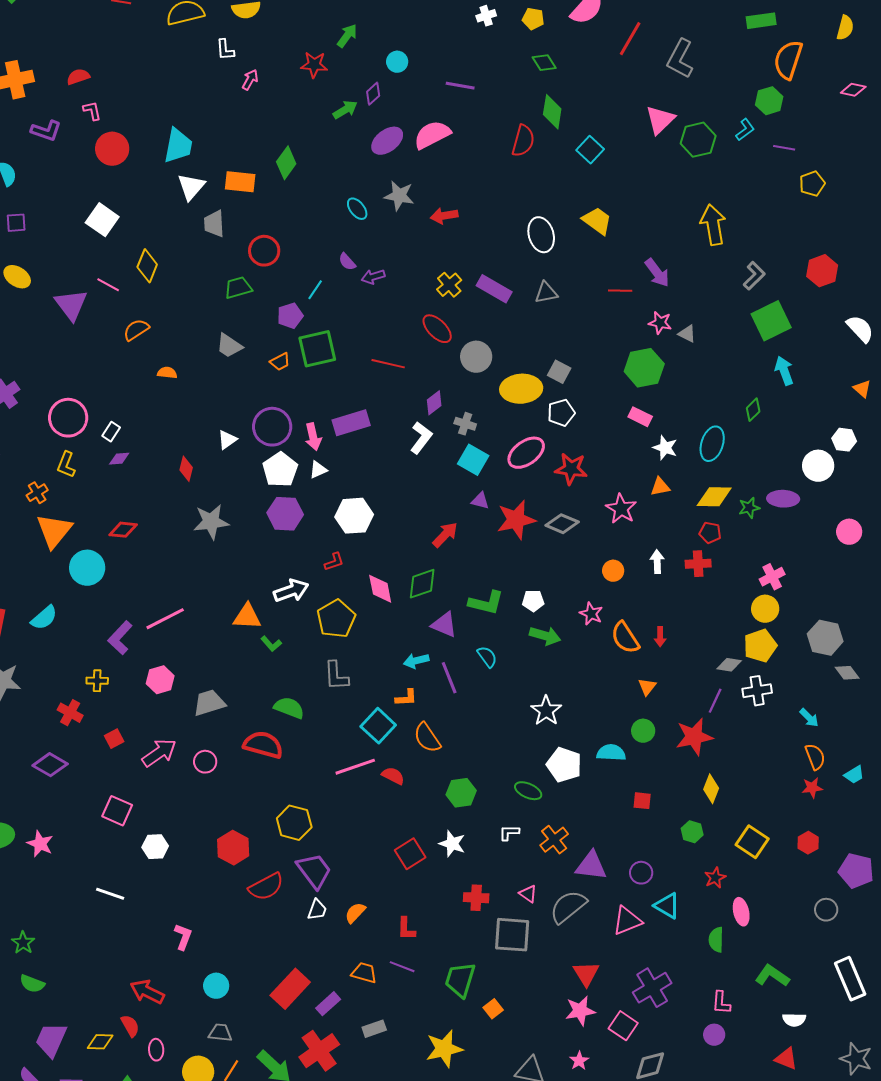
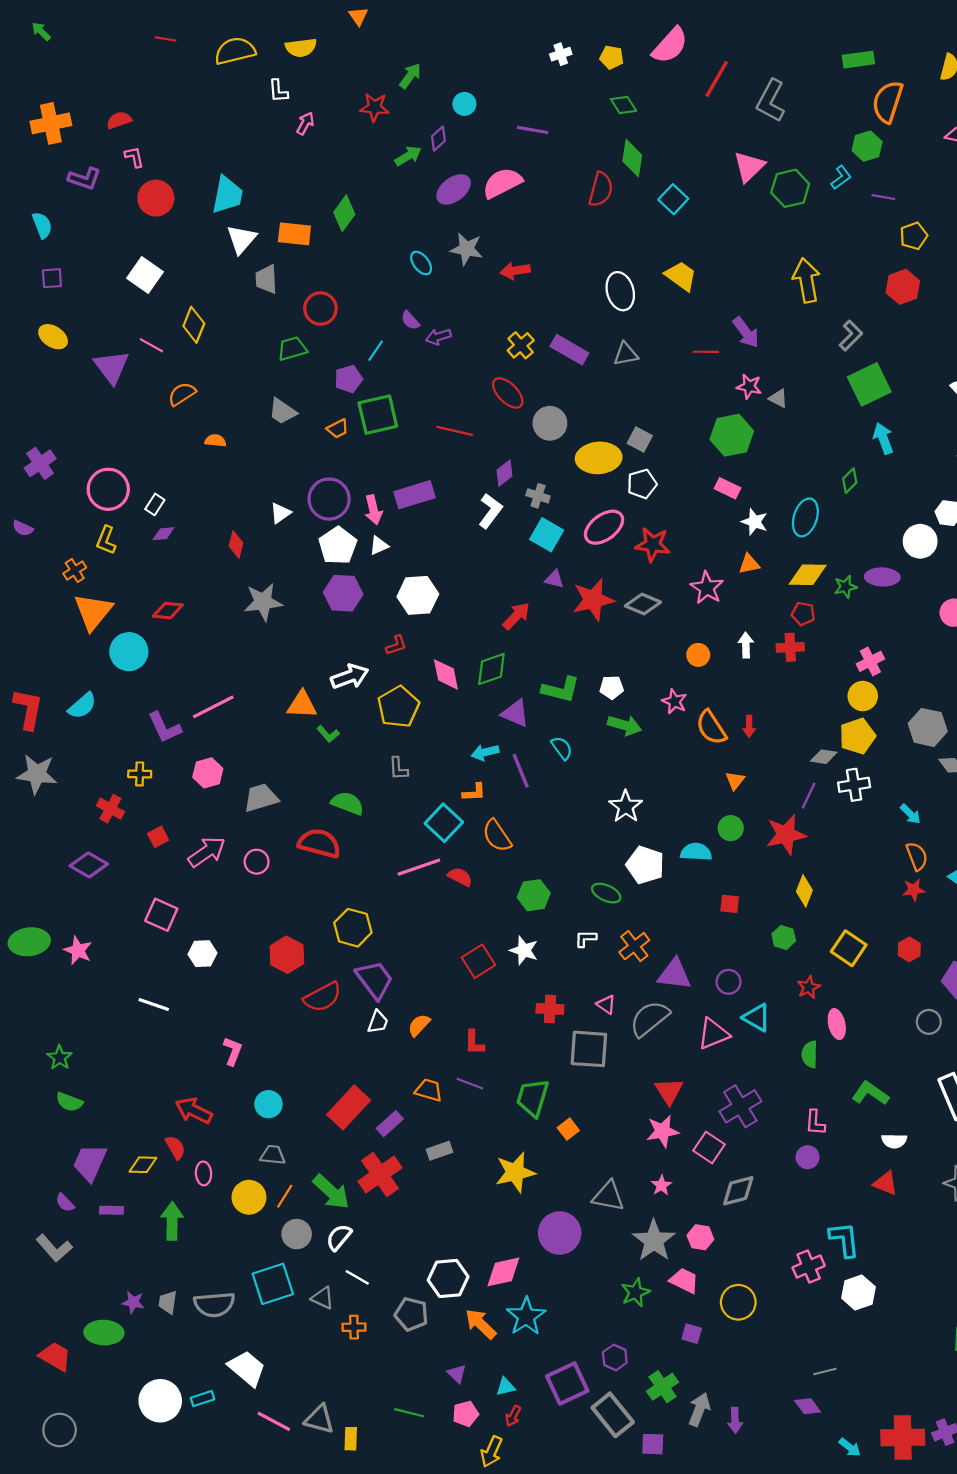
red hexagon: (822, 271) -> (903, 287), moved
purple L-shape: (120, 638) -> (165, 727), turned -68
gray L-shape: (336, 676) -> (398, 769), size x0.7

